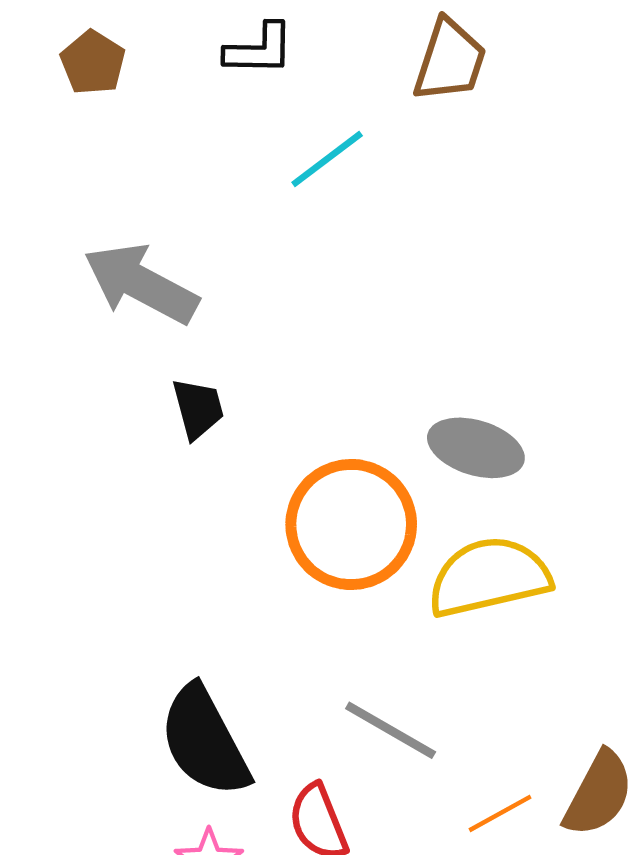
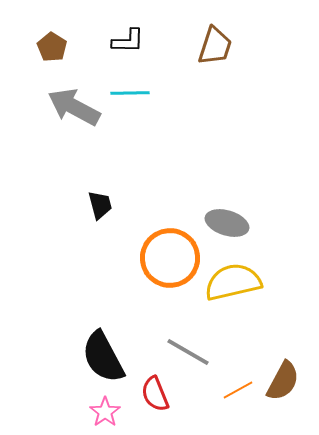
cyan line: (327, 159) -> (130, 93), moved, turned 36
gray arrow: (141, 284) -> (74, 107), moved

